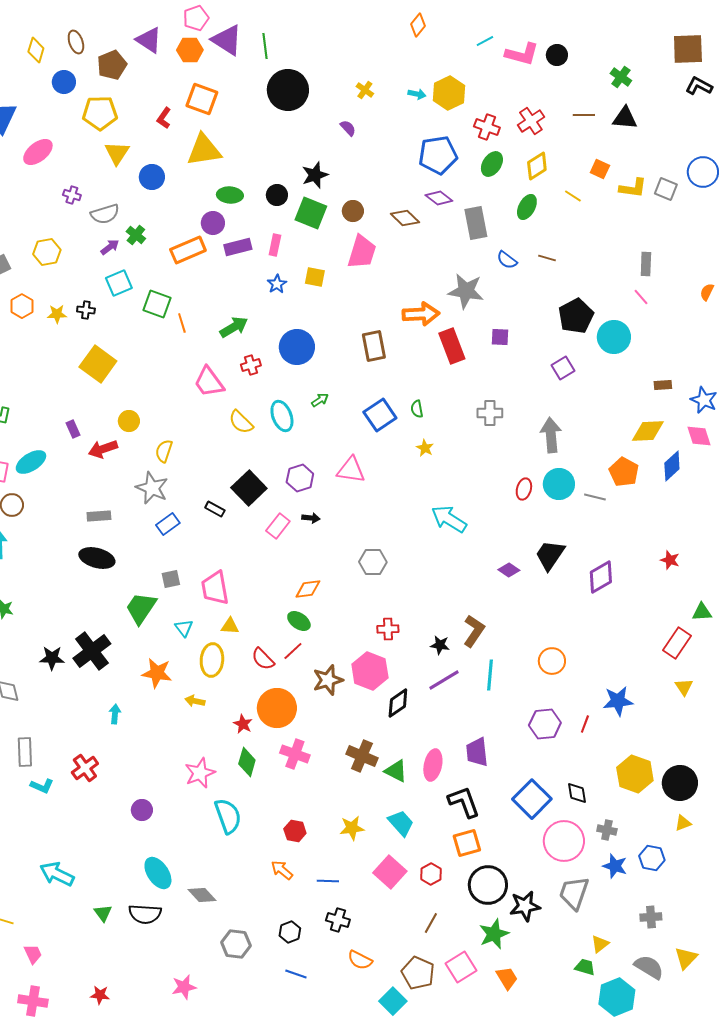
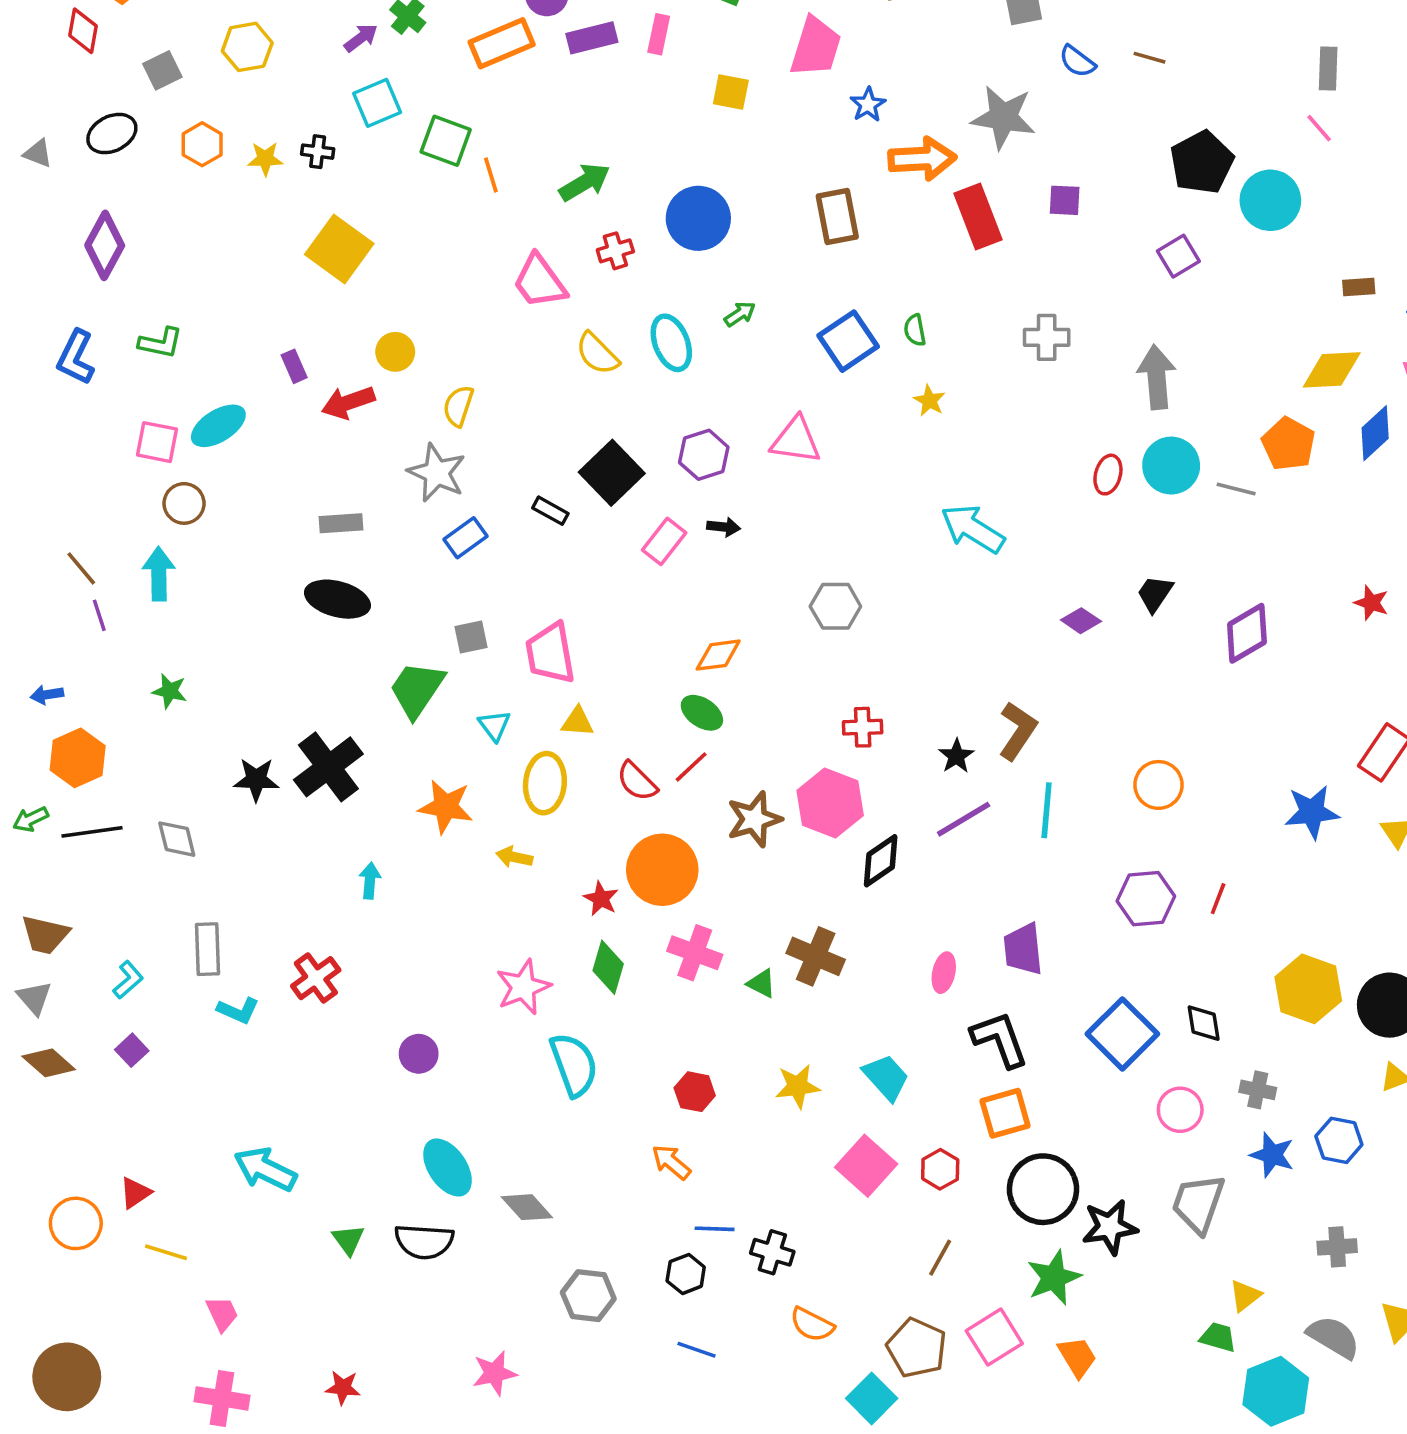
blue star: (277, 284) -> (868, 105), moved
black trapezoid: (550, 555) -> (1155, 594), size x0.7
black star: (440, 645) -> (956, 756), turned 30
blue star: (618, 701) -> (1312, 812), moved
pink ellipse: (433, 765) -> (944, 973), size x0.7
green triangle: (396, 771) -> (761, 983), moved, size x0.7
pink circle: (564, 841) -> (1180, 1110), size x0.6
blue line: (328, 881) -> (715, 1229), moved

